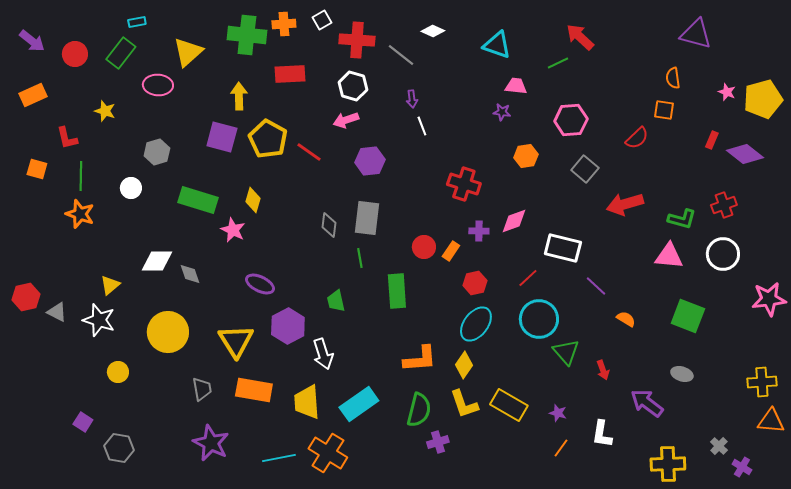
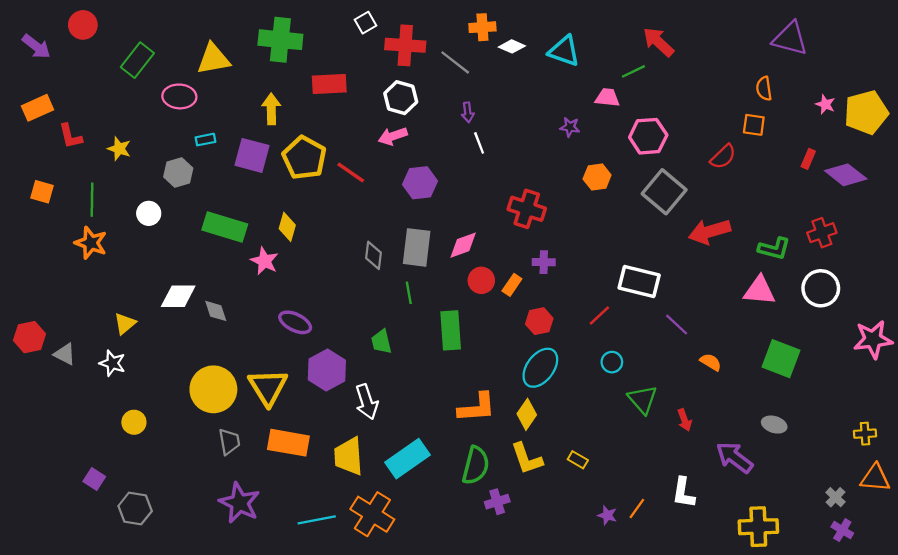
cyan rectangle: (137, 22) -> (205, 140), moved
orange cross: (284, 24) -> (482, 27), moved
white diamond: (433, 31) -> (512, 46), moved
yellow triangle: (188, 52) -> (213, 59), turned 32
red circle: (75, 54) -> (83, 25), moved
pink trapezoid: (516, 86) -> (607, 98), moved
yellow star: (105, 111) -> (119, 149), moved
red L-shape: (67, 138) -> (70, 136), moved
gray square: (585, 169) -> (664, 192), size x1.4
pink diamond: (514, 221) -> (463, 245), moved
cyan circle: (539, 319) -> (612, 362), size x0.5
white star: (99, 320) -> (112, 363), size x0.7
yellow circle: (168, 332) -> (213, 389), moved
yellow cross: (762, 382) -> (865, 434), size x0.7
yellow rectangle: (509, 405) -> (578, 460), size x0.5
purple star: (558, 413) -> (607, 515), moved
gray cross: (719, 446) -> (836, 497), moved

